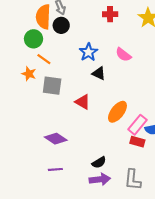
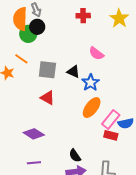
green circle: (33, 39) -> (28, 34), moved
blue star: (88, 52) -> (90, 83), moved
gray square: (52, 86) -> (47, 70), moved
red triangle: (83, 102) -> (48, 98), moved
black semicircle: (99, 162) -> (75, 156), turned 88

